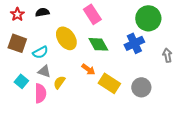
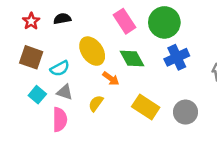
green circle: (148, 18) -> (164, 22), moved
orange arrow: (88, 69) -> (111, 78), moved
cyan square: (21, 81) -> (37, 95), moved
yellow semicircle: (59, 82) -> (96, 103), moved

